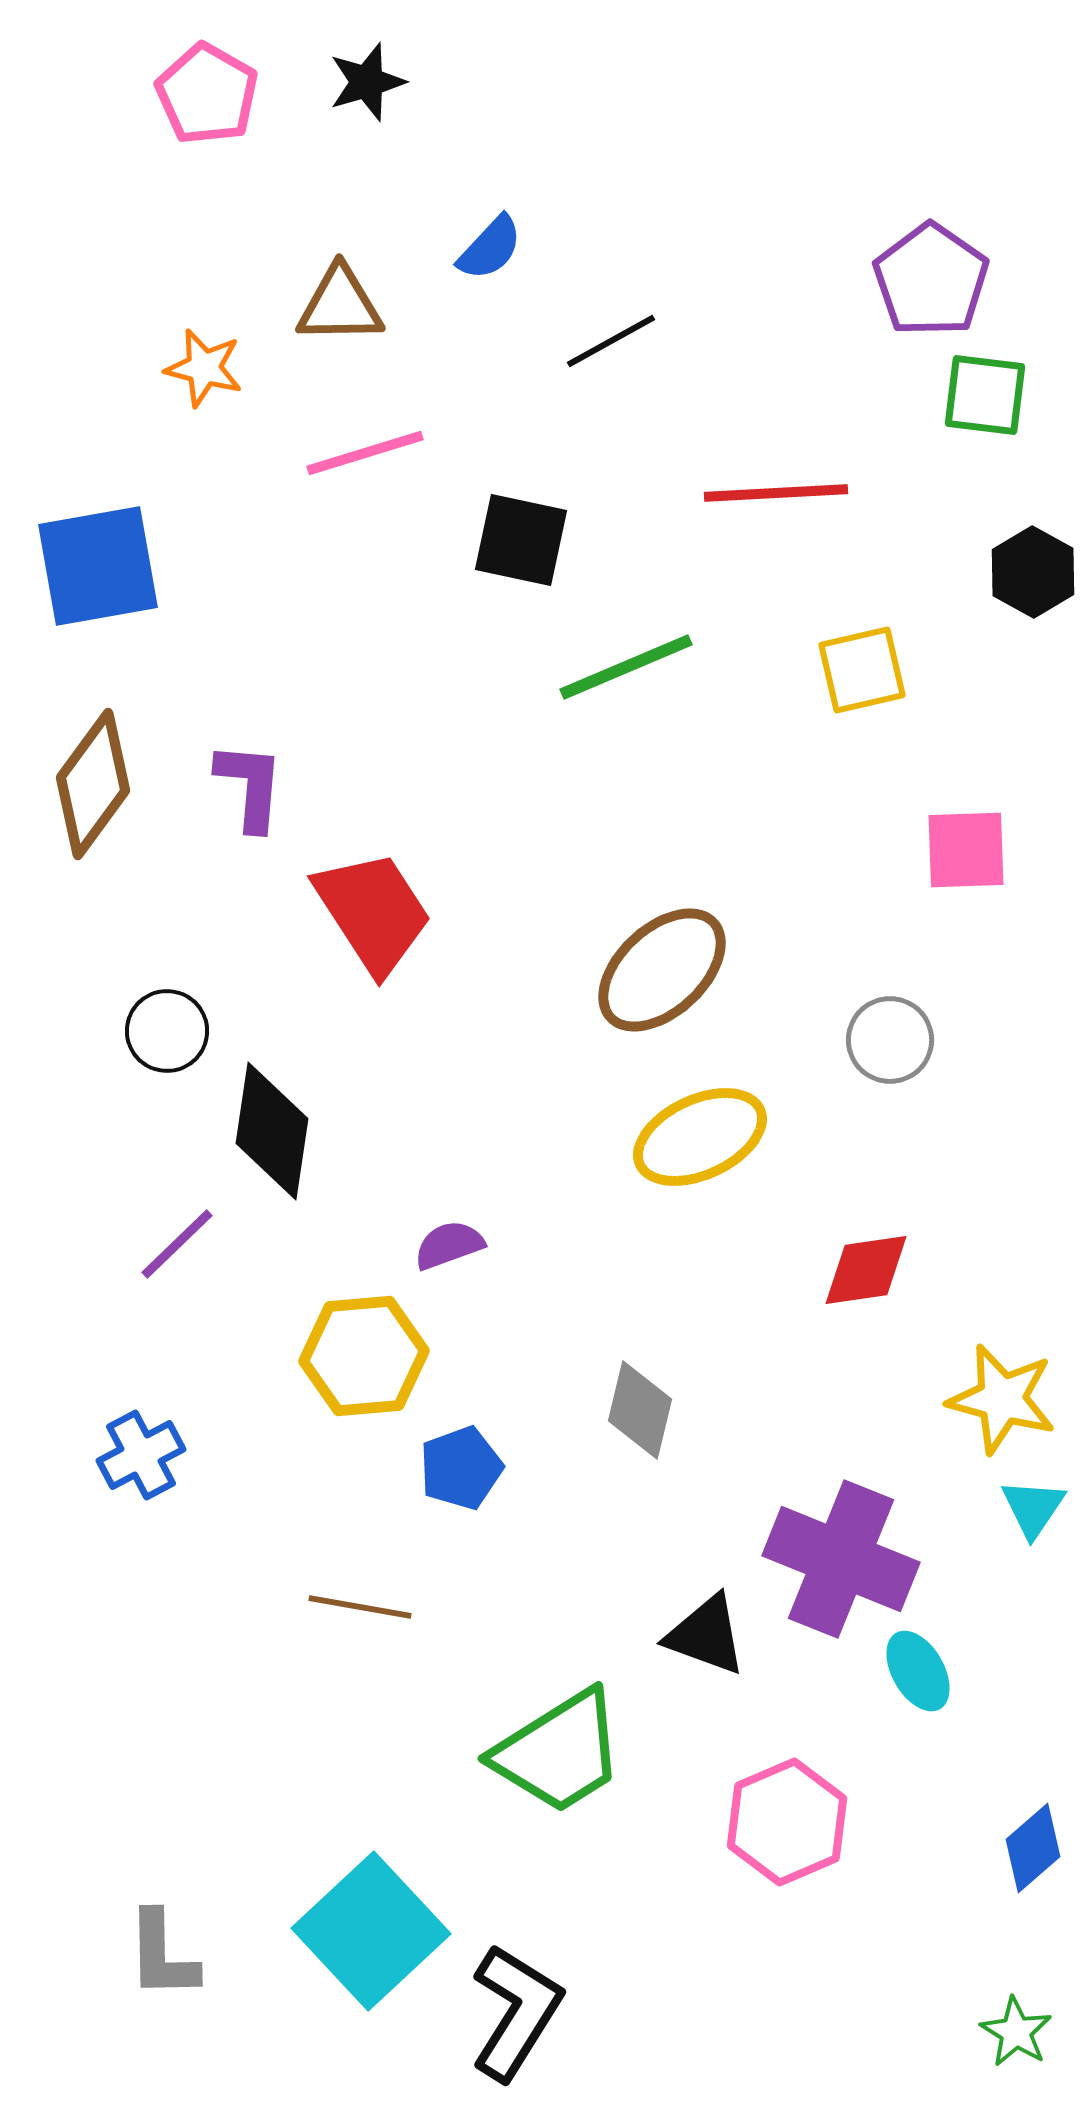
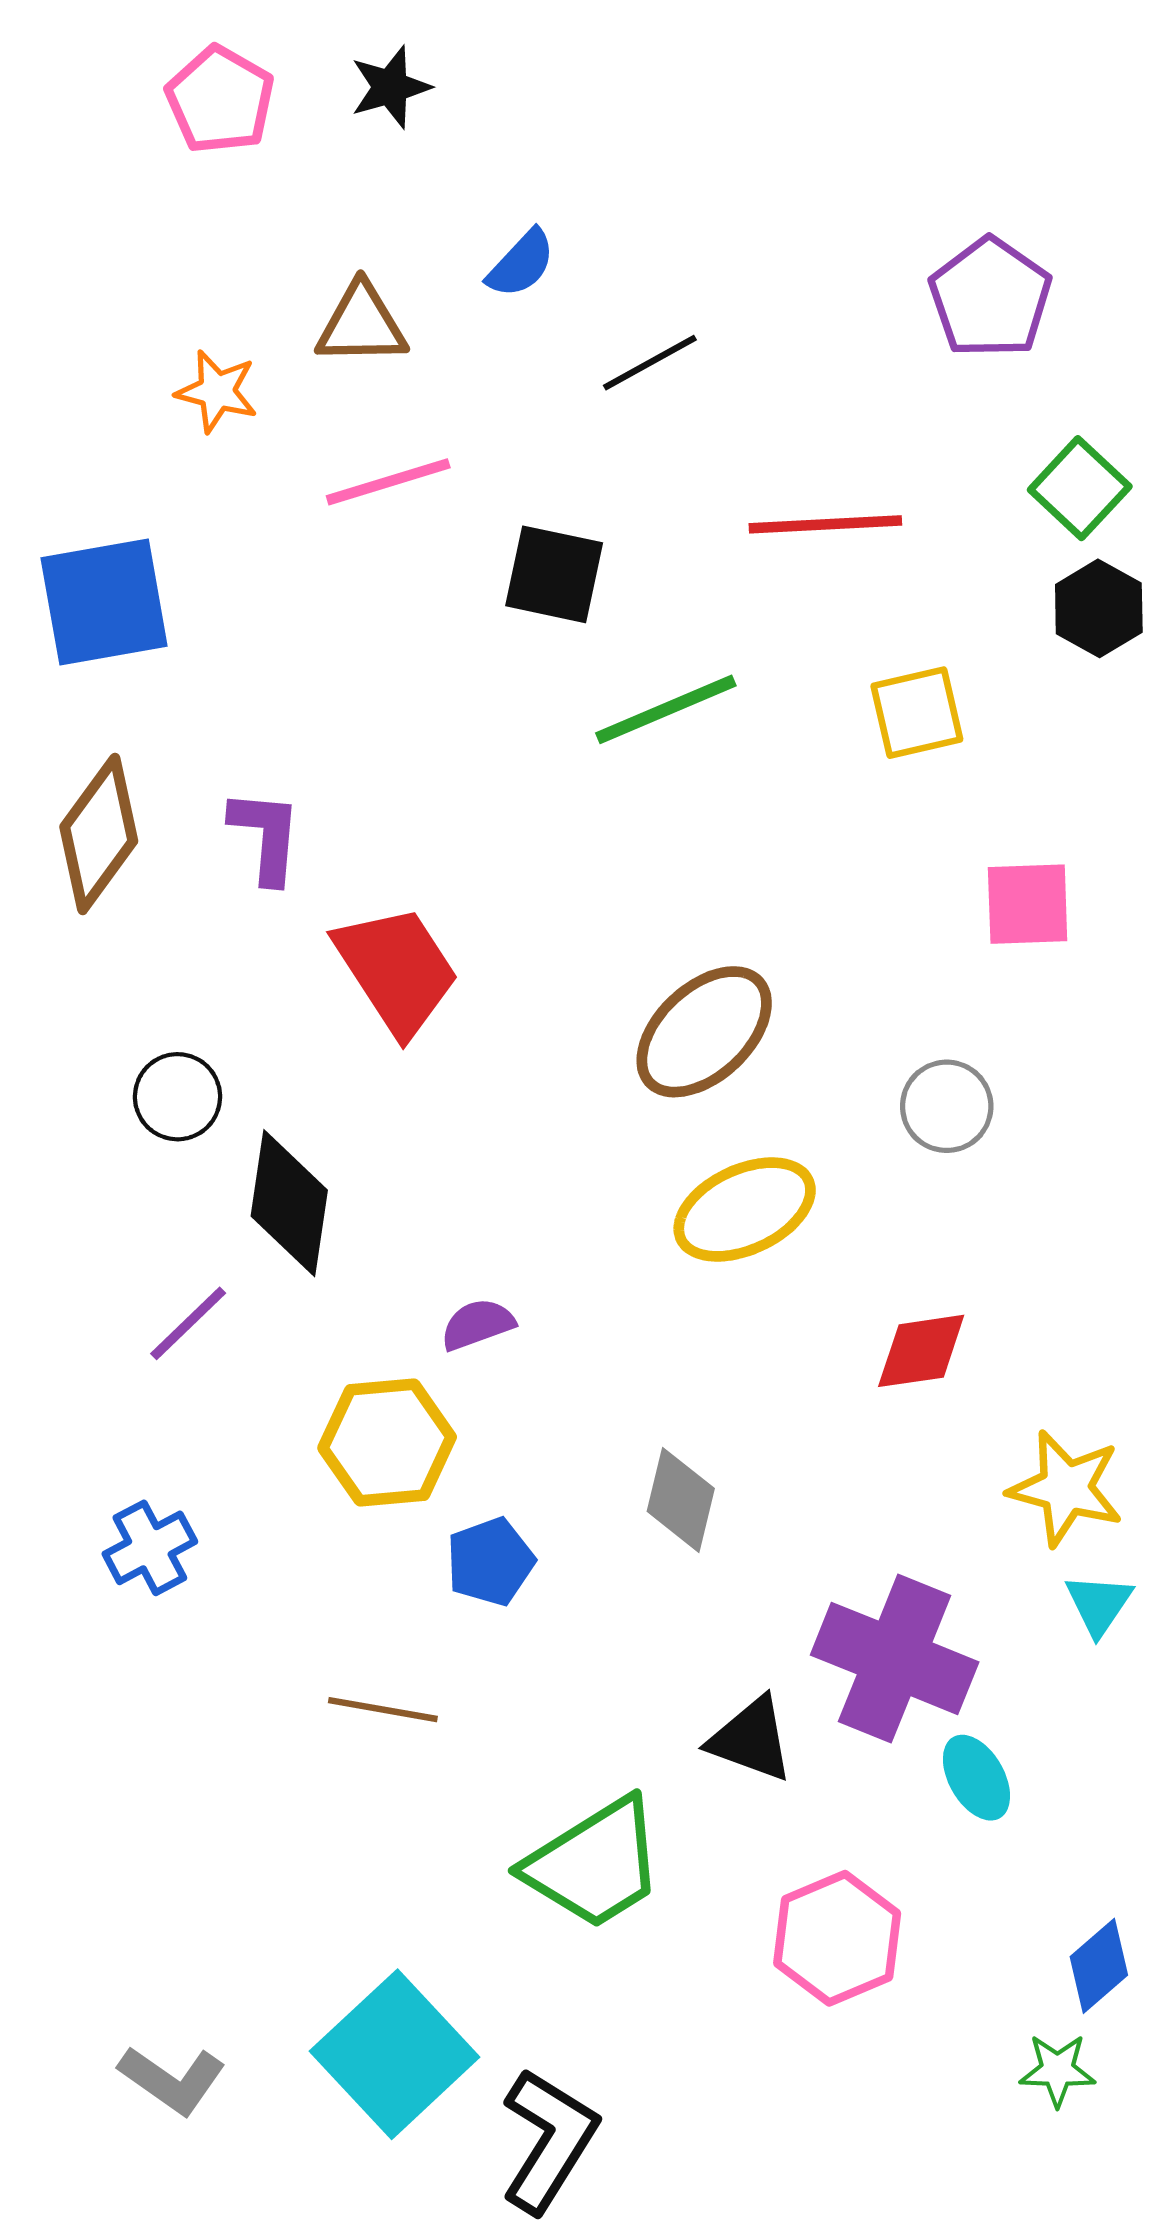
green square: (985, 395) -> (1080, 488), moved, turned 36
gray L-shape: (162, 1955) -> (172, 2080), turned -54
green star: (1016, 2032) -> (1057, 2070), moved, turned -30

